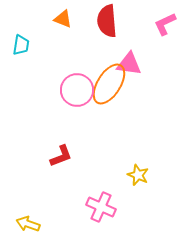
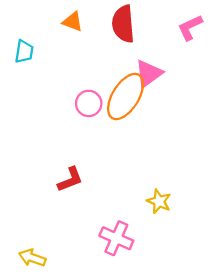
pink triangle: (129, 64) -> (149, 73), turned -44
pink circle: (77, 90) -> (89, 103), size x0.7

